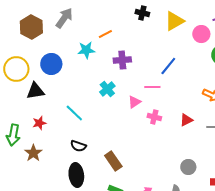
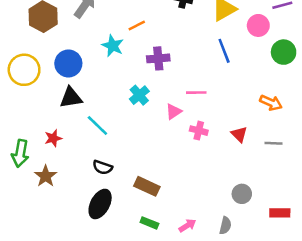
cyan star: (86, 50) -> (113, 46), turned 30
blue line: (168, 66) -> (224, 51), moved, turned -60
black triangle: (35, 91) -> (71, 98), moved
red triangle: (186, 120) -> (239, 134), turned -48
brown rectangle: (113, 161) -> (147, 186), turned -30
black ellipse: (76, 175) -> (100, 204), turned 35

